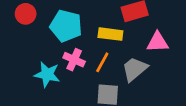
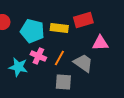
yellow rectangle: (110, 34) -> (59, 28), moved
gray trapezoid: (135, 69) -> (83, 63), turned 75

